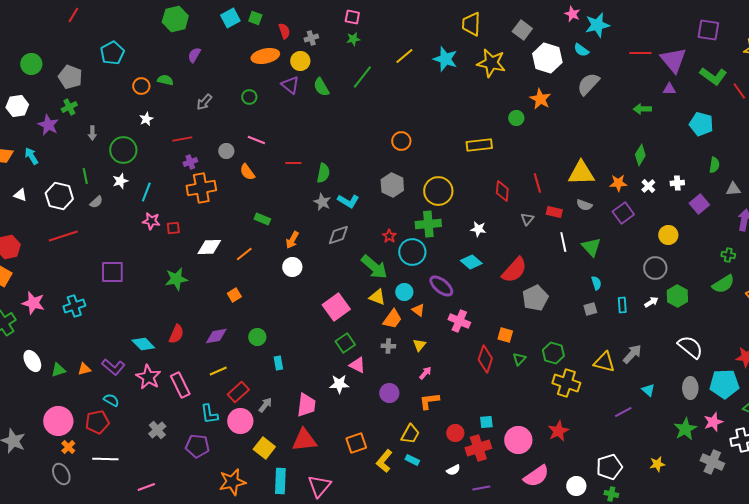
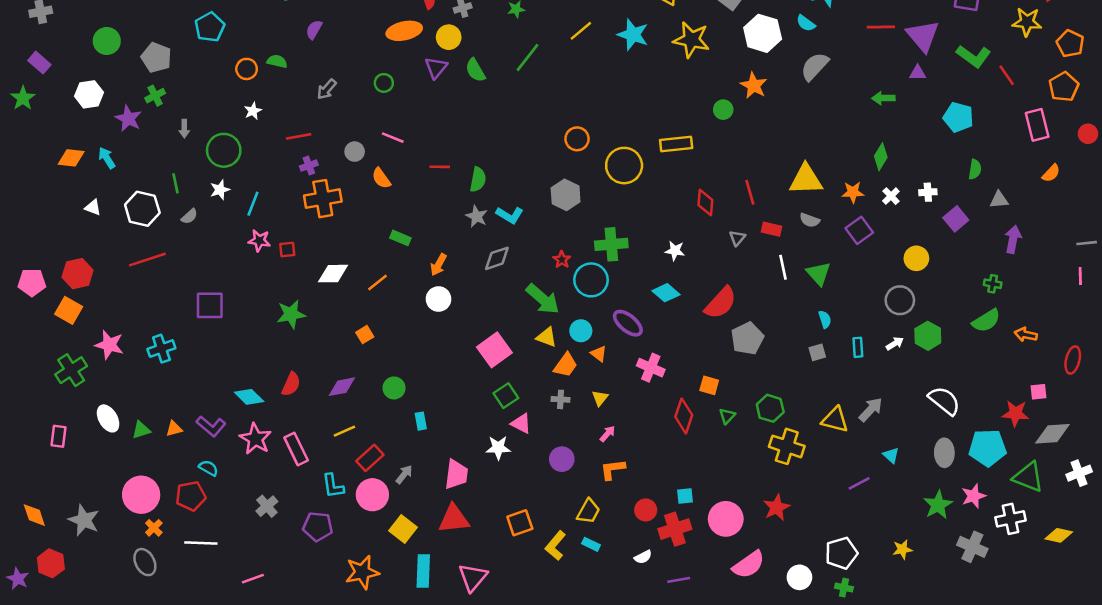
purple triangle: (290, 85) -> (436, 68), turned 30
yellow circle: (438, 191) -> (624, 166), moved

